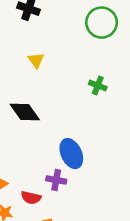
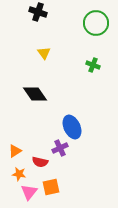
green cross: (98, 86) -> (93, 65), moved
purple cross: (56, 180) -> (60, 148), turned -35

